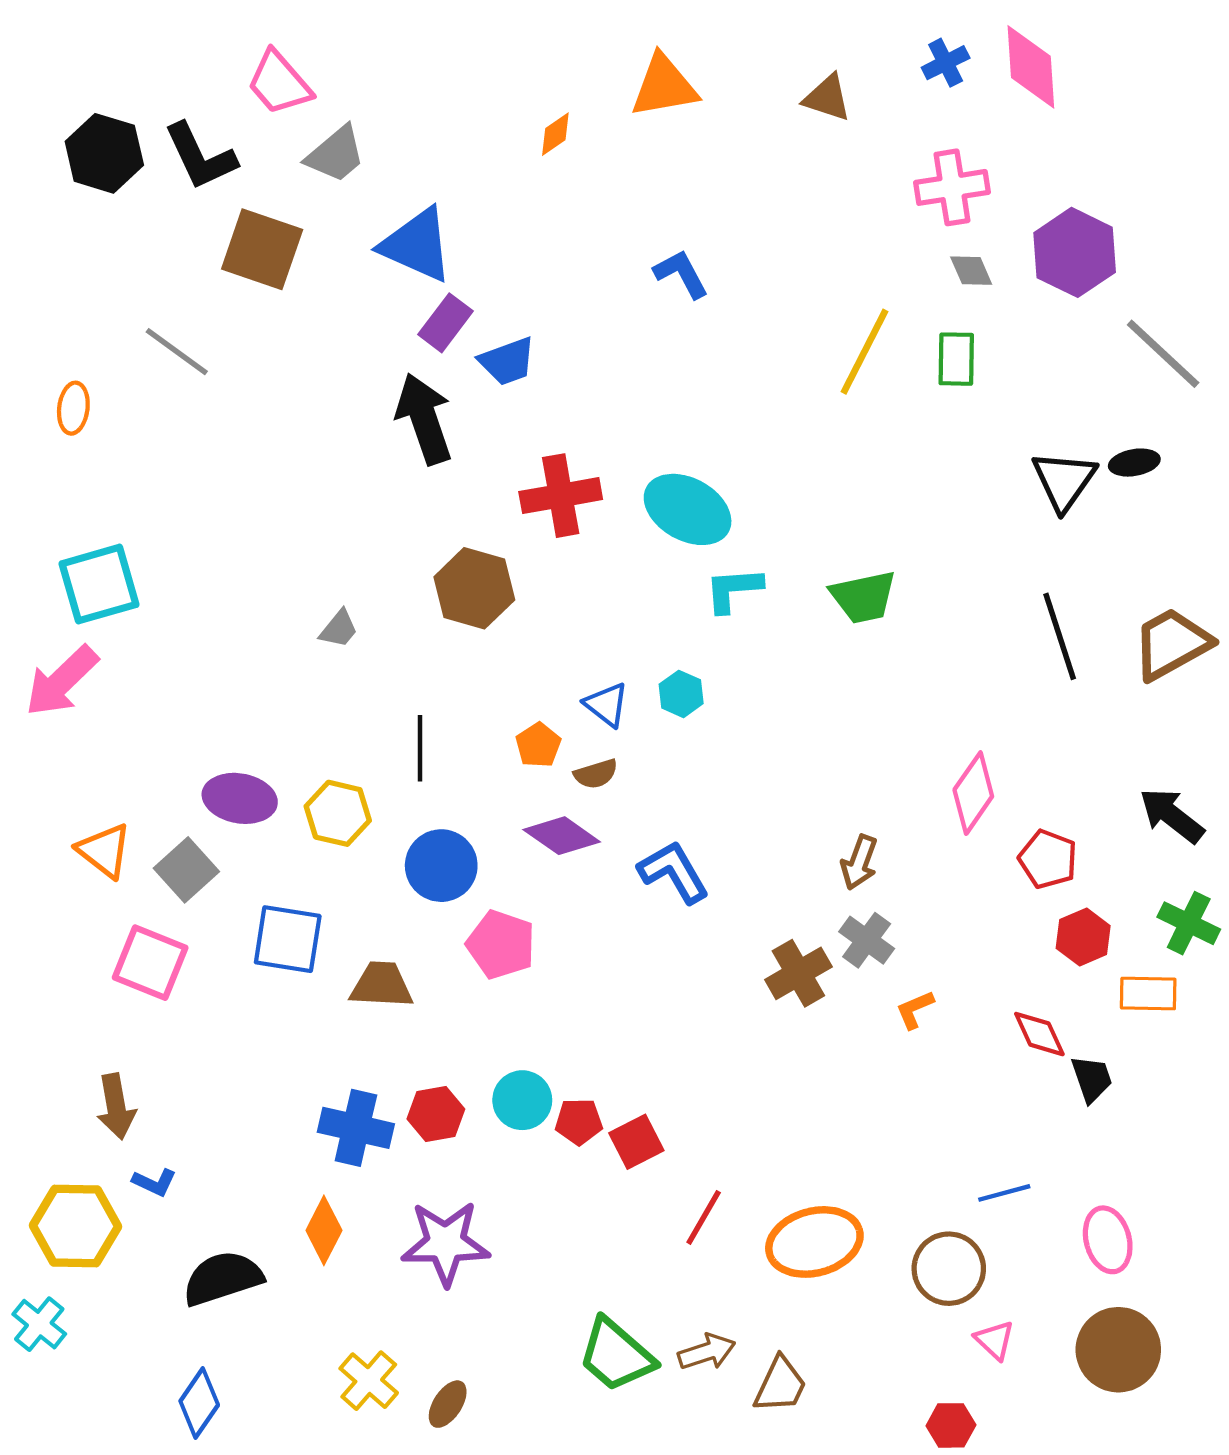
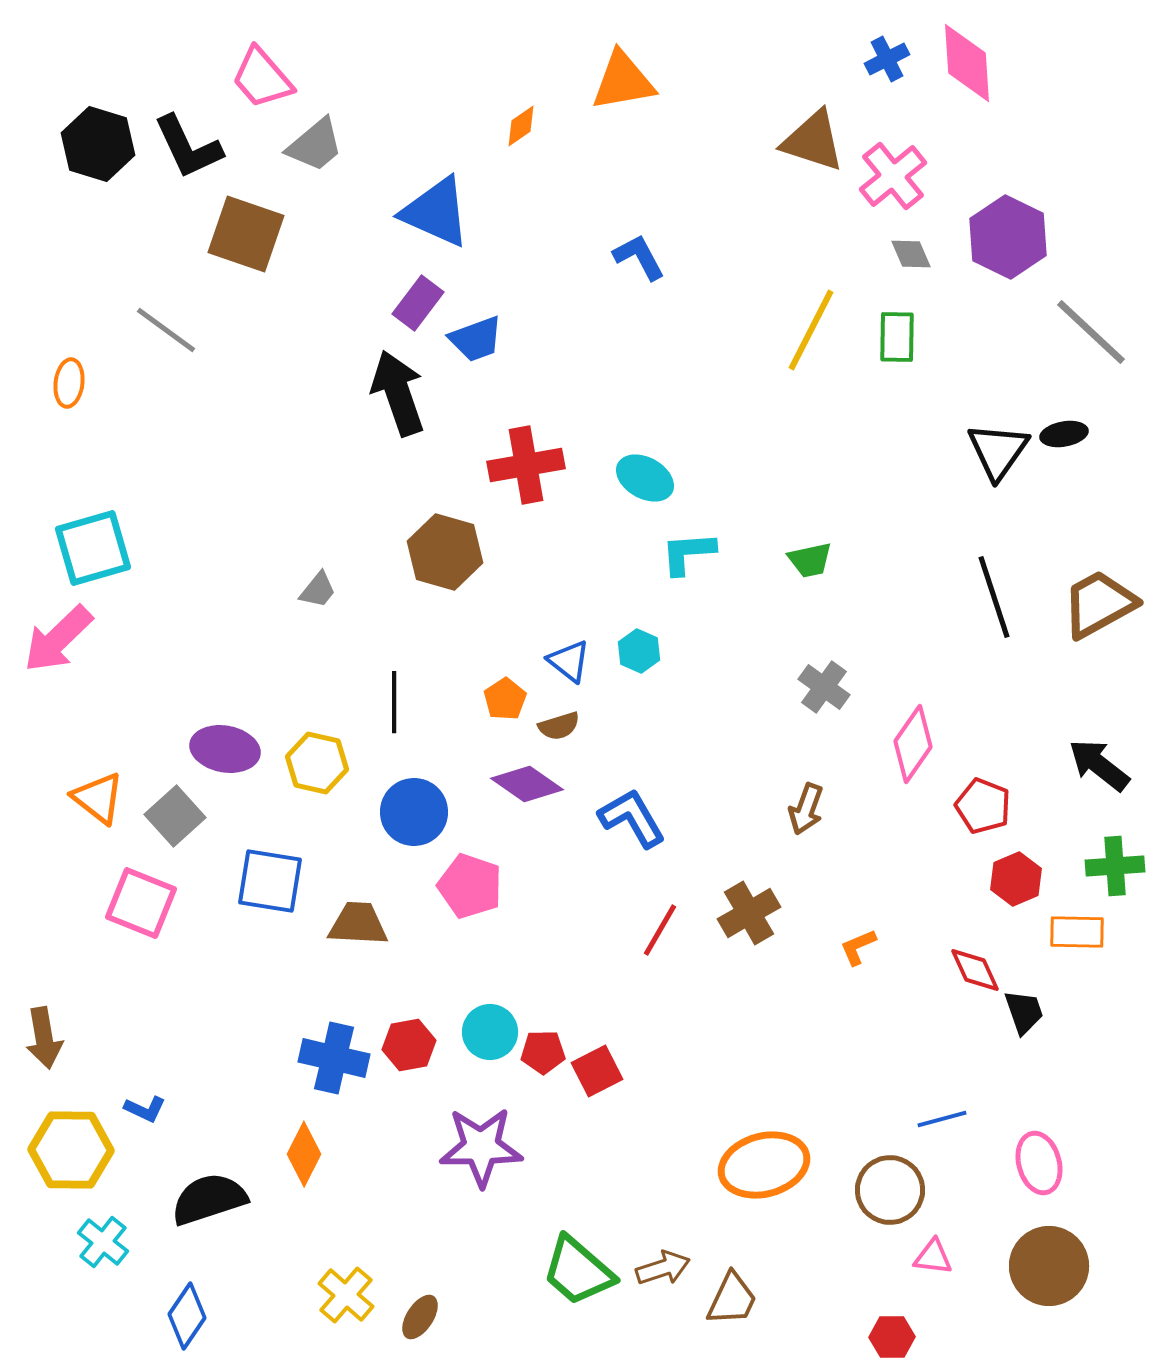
brown triangle: (827, 98) -> (813, 141), moved, size x1.4
pink cross: (952, 187) -> (893, 176), turned -30
blue triangle: (417, 245) -> (436, 212), moved
cyan ellipse: (688, 509) -> (645, 478), size x0.7
green trapezoid: (863, 597) -> (810, 560), size x0.7
green cross: (1189, 923) -> (1115, 866), turned -30
gray cross: (867, 940) -> (824, 687), moved
brown arrow: (116, 1107) -> (44, 1038), moved
red line: (704, 1217) -> (660, 930), moved
purple star: (445, 1243) -> (481, 1147), moved
cyan cross: (39, 1324) -> (103, 1242), moved
pink triangle: (995, 1340) -> (933, 1257), turned -36

